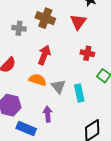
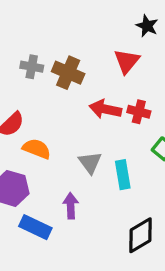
brown cross: (45, 18) -> (68, 73), moved
red arrow: (44, 55) -> (105, 109), moved, turned -102
orange semicircle: (38, 80) -> (37, 149), moved

